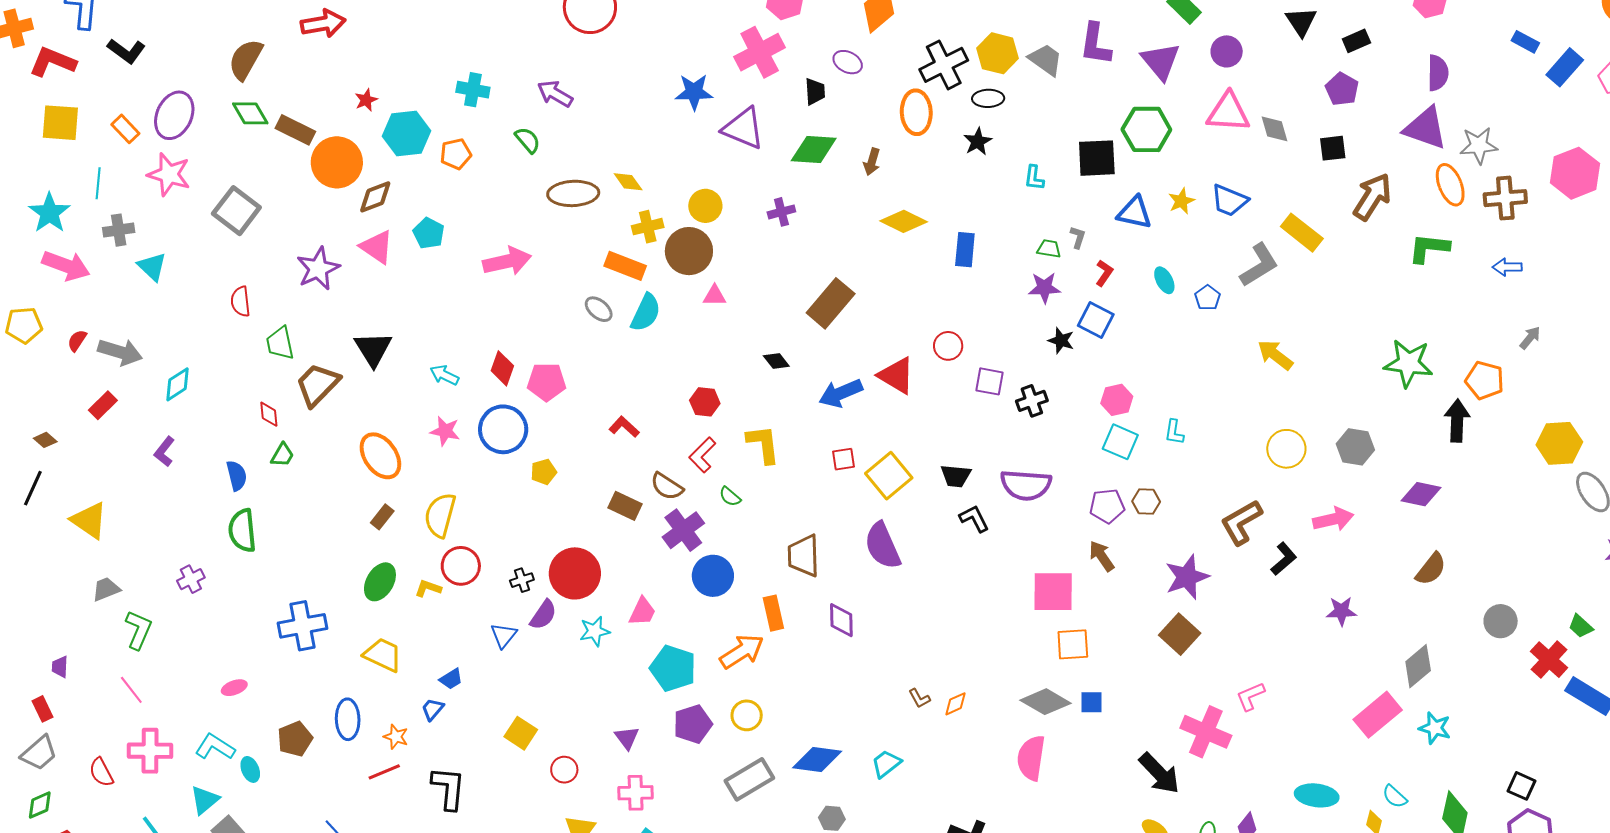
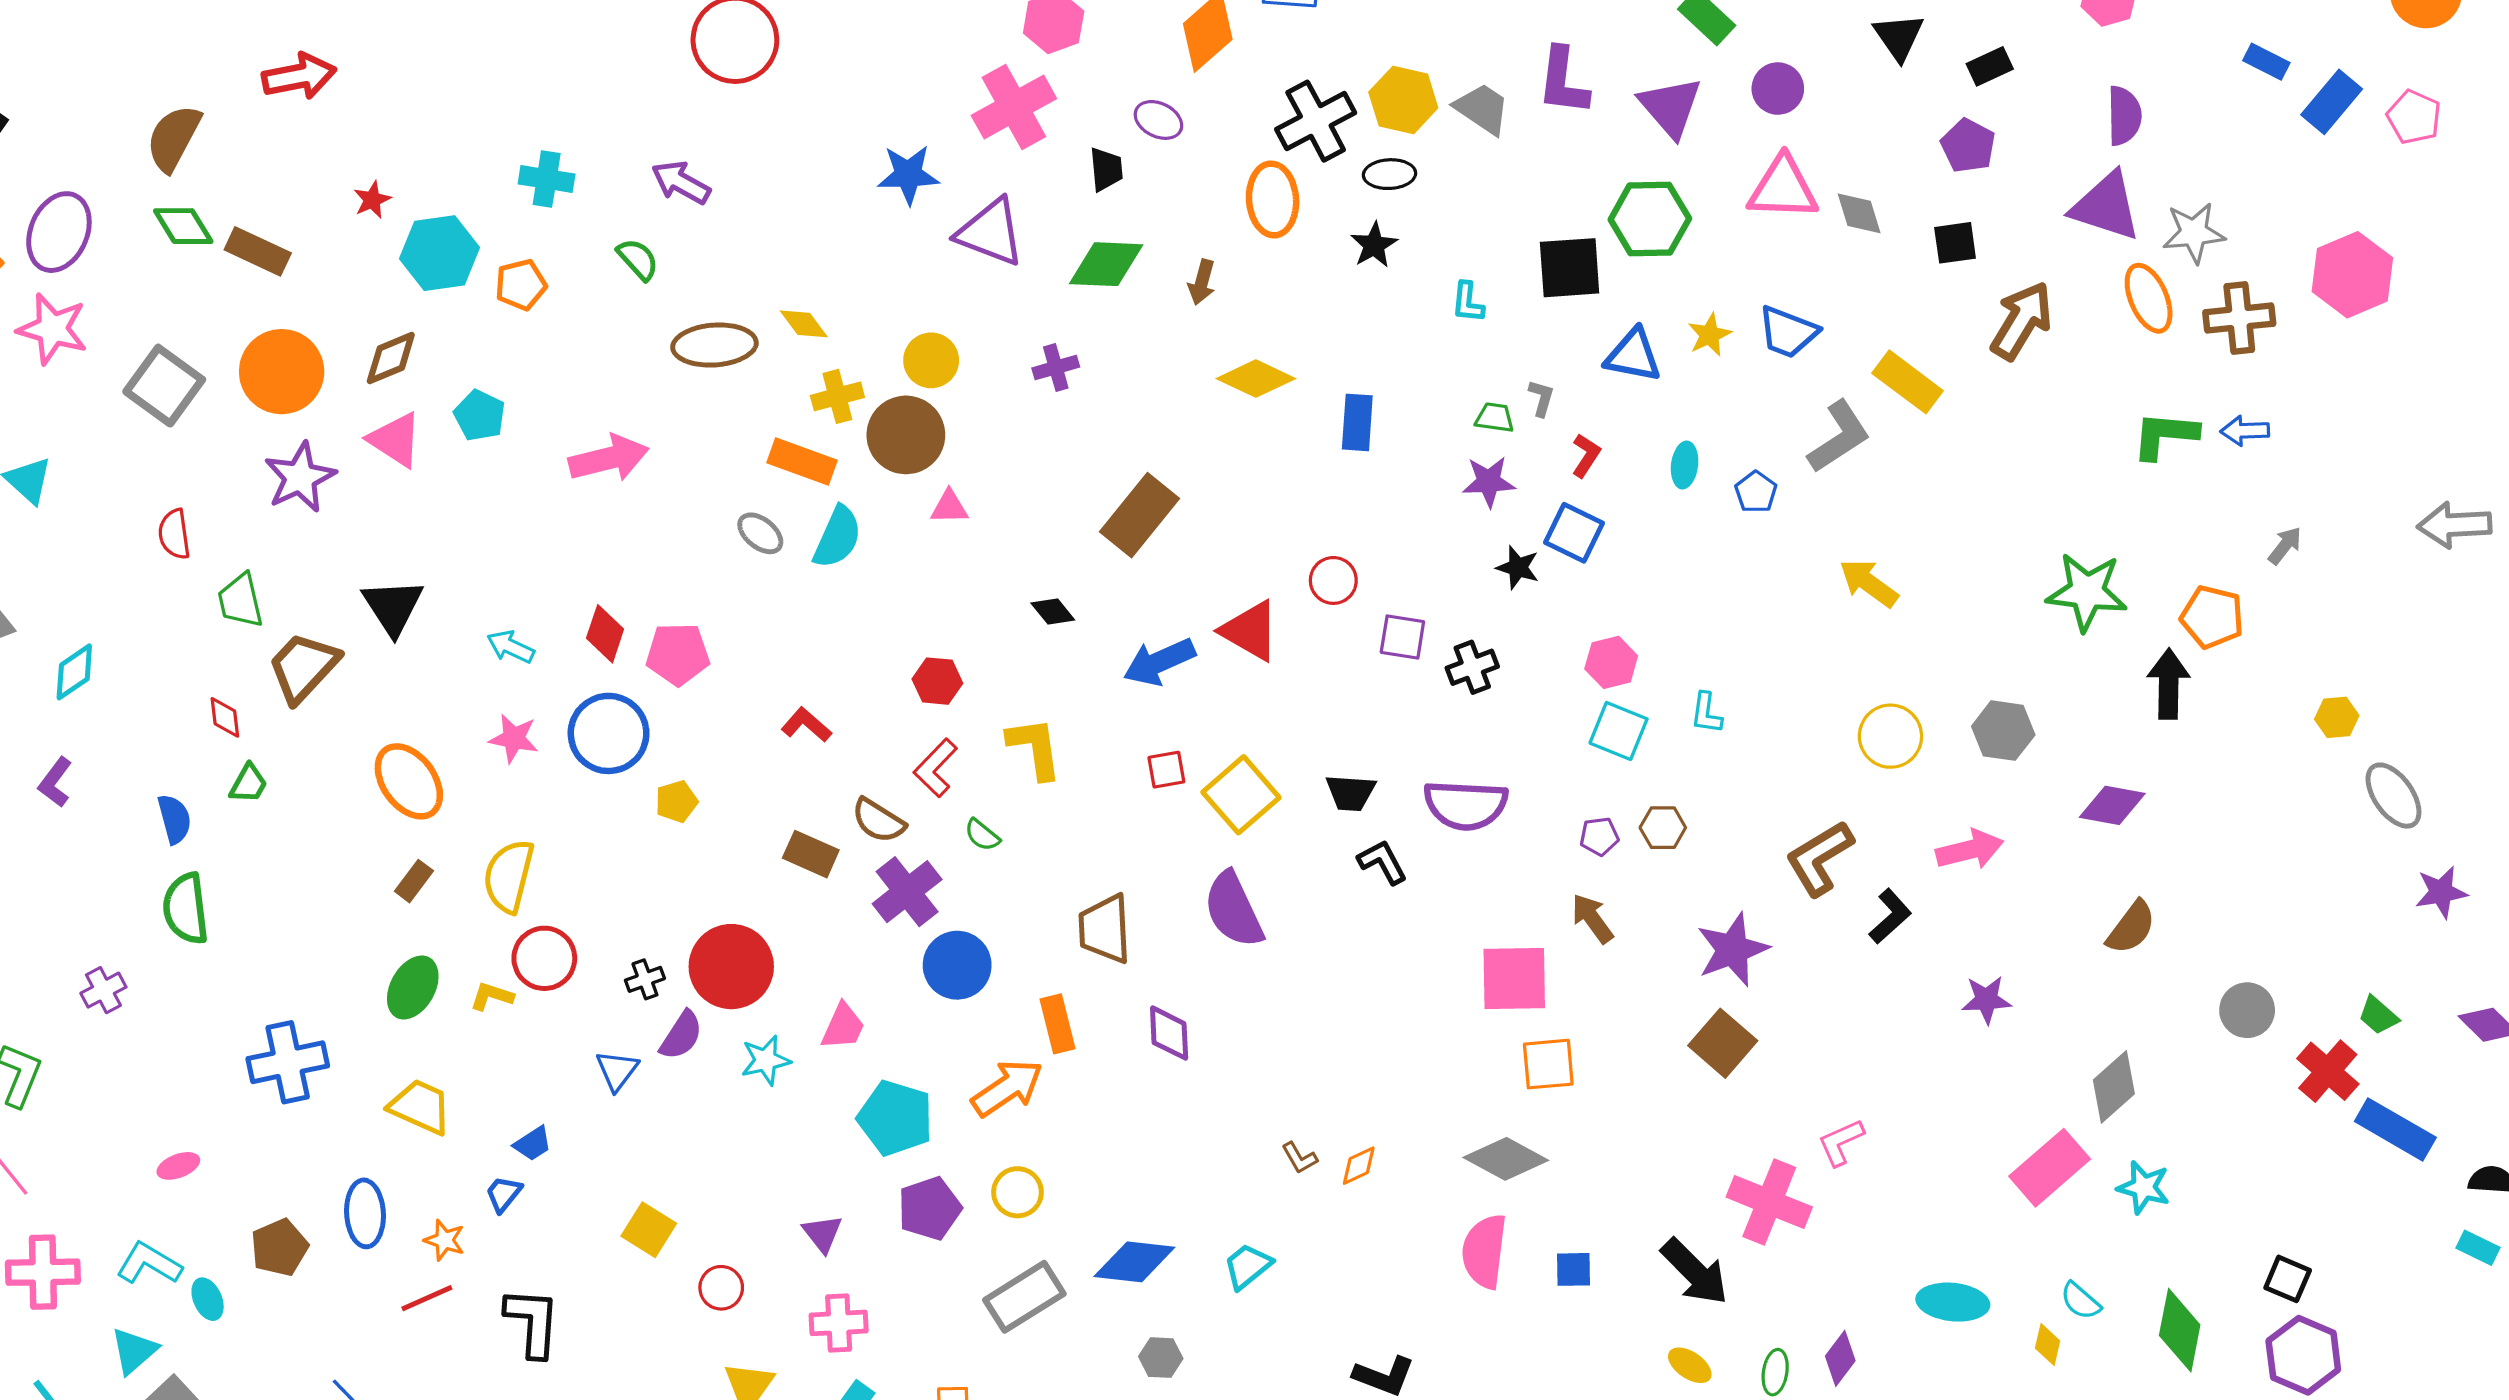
orange circle: (337, 162) -> (282, 372), moved
green L-shape: (1429, 248) -> (2165, 435), moved
cyan ellipse: (1164, 280) -> (1685, 465), turned 36
yellow hexagon: (1559, 443) -> (2337, 717), size x0.6
purple pentagon: (1107, 506) -> (1599, 836), size x0.7
blue square: (1091, 702) -> (1573, 1269), moved

